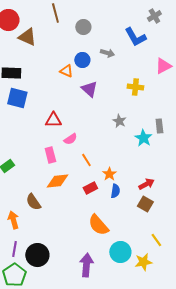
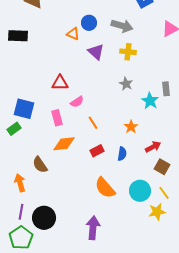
gray arrow: (107, 53) -> (122, 26), moved, size x1.5
yellow cross: (135, 87) -> (128, 52), moved
blue square: (17, 98) -> (24, 109), moved
orange star: (109, 174) -> (131, 127), moved
brown square: (145, 204) -> (162, 167), moved
yellow line: (156, 240) -> (164, 193), moved
cyan circle: (120, 252) -> (140, 191), moved
yellow star: (143, 262) -> (157, 212), moved

